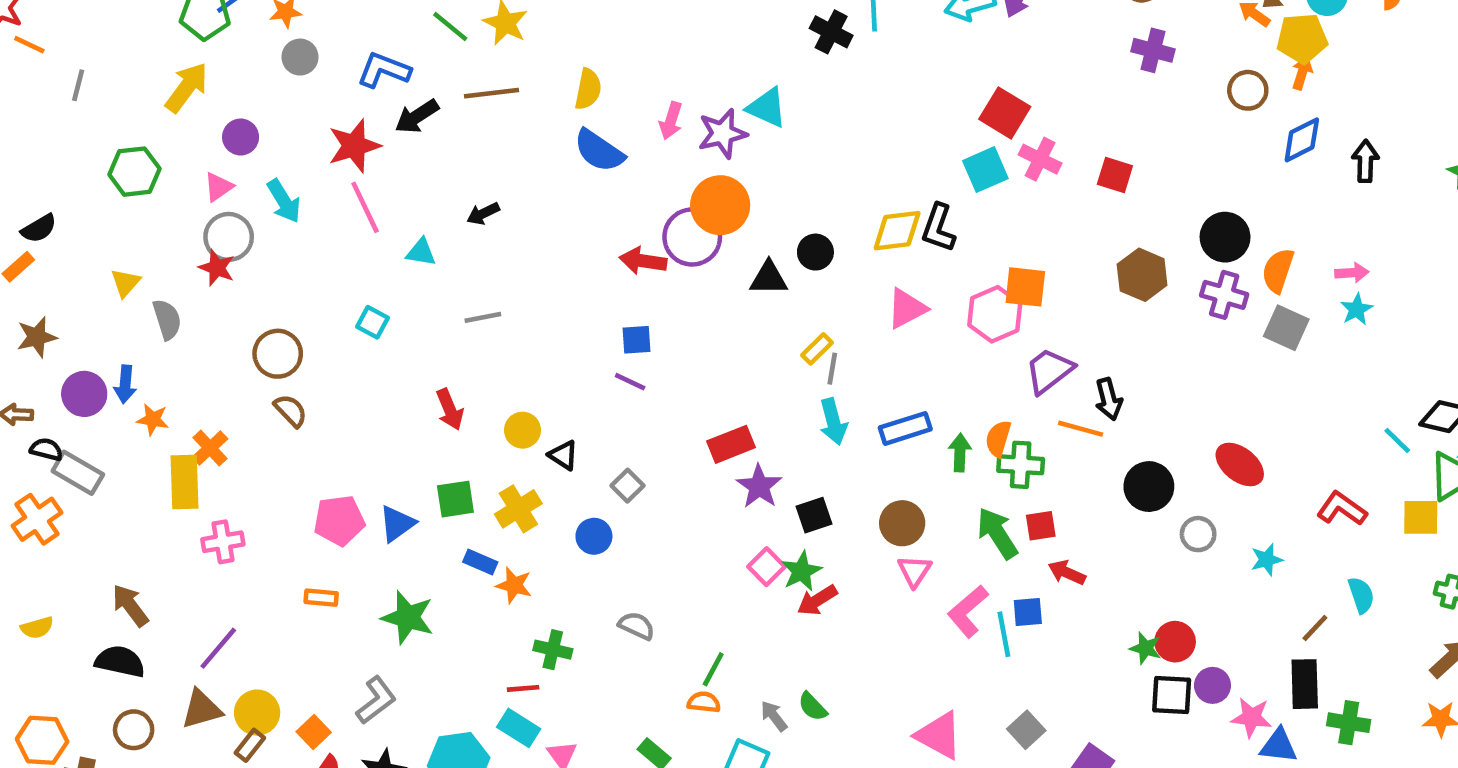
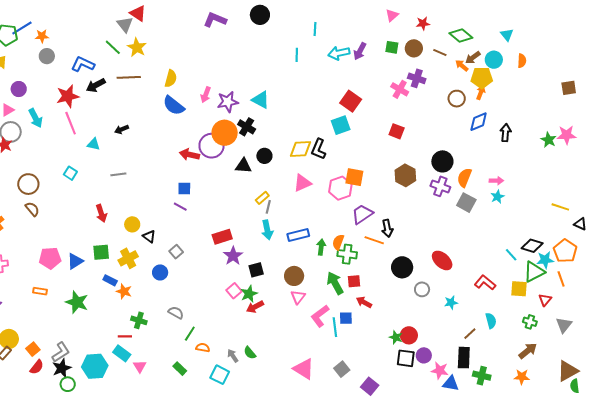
black cross: (831, 32) -> (247, 127), moved
cyan triangle: (767, 108) -> (261, 100), moved
pink cross: (1040, 159) -> (400, 89), moved
green line: (713, 669) -> (190, 334), moved
gray L-shape: (376, 700) -> (61, 352), moved

